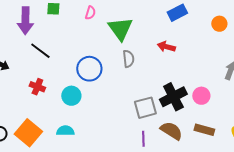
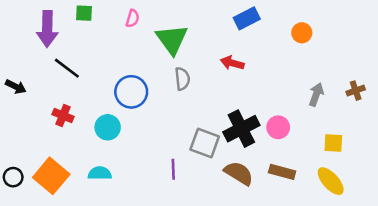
gray square: (145, 108) -> (205, 143), turned 35
purple line: (143, 139) -> (173, 169), moved

